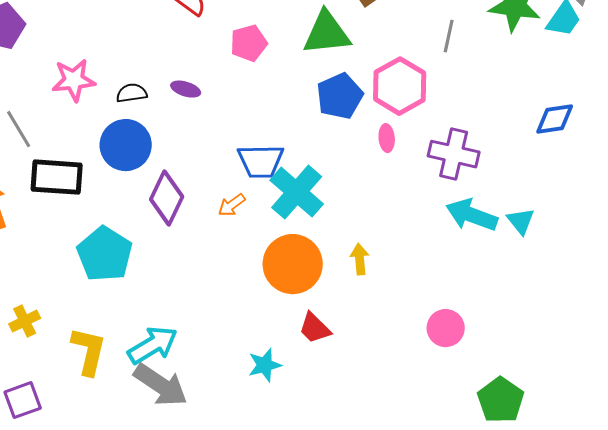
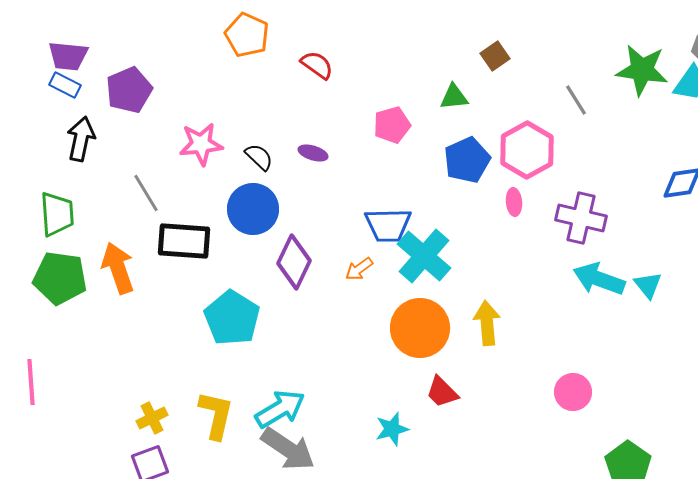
green triangle: (327, 33) -> (454, 97), size x0.6
gray line: (449, 36) -> (576, 100), turned -44
pink pentagon: (249, 43) -> (392, 125), moved
black semicircle: (132, 93) -> (259, 157), turned 52
yellow arrow: (360, 259) -> (487, 323), size x1.4
yellow cross: (25, 321) -> (152, 418), moved

